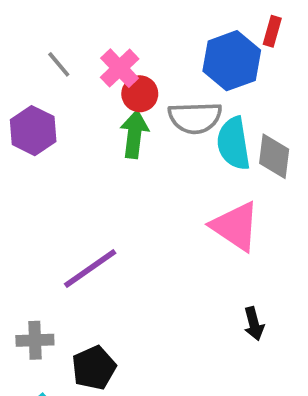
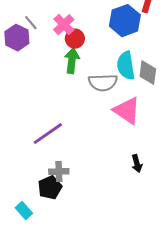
gray semicircle: (195, 118) -> (103, 83), moved
purple hexagon: (33, 131) -> (17, 38), moved
gray cross: (35, 340) -> (59, 172), moved

